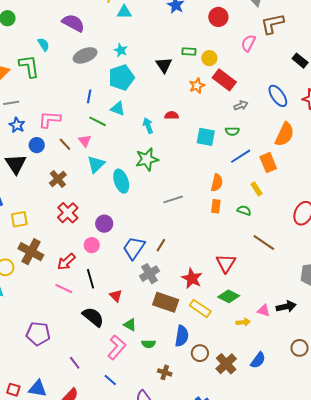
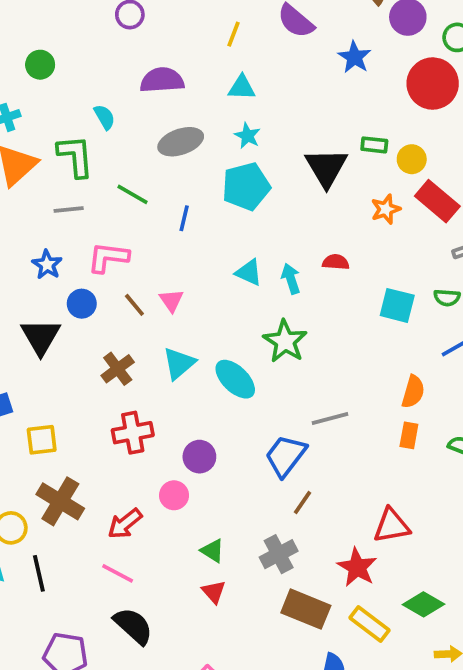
cyan triangle: (124, 12) -> (242, 88), moved
red circle: (218, 17) -> (433, 84), size x1.4
purple semicircle: (73, 23) -> (162, 80), turned -35
black triangle: (164, 65) -> (326, 168), size x1.4
gray line: (11, 103) -> (69, 209), moved
cyan triangle: (118, 109) -> (249, 272), moved
green line: (98, 121) -> (133, 194), moved
green star: (147, 159) -> (285, 341), turned -30
cyan triangle: (96, 164) -> (179, 363), moved
cyan ellipse: (121, 181) -> (235, 379), turned -30
red cross: (68, 213) -> (133, 433), turned 30
blue trapezoid: (134, 248) -> (286, 456), moved
red triangle: (226, 263) -> (392, 526), moved, turned 45
black line: (91, 279) -> (39, 573), moved
black semicircle: (93, 317) -> (133, 626), moved
green triangle: (130, 325) -> (213, 551), moved

